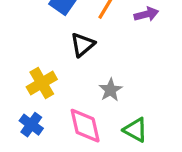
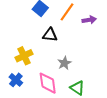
black triangle: (82, 45) -> (50, 35), turned 42

